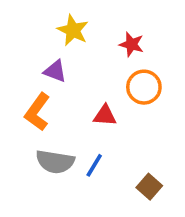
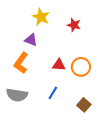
orange circle: (144, 87) -> (81, 67), moved
gray semicircle: (55, 162) -> (17, 95), moved

